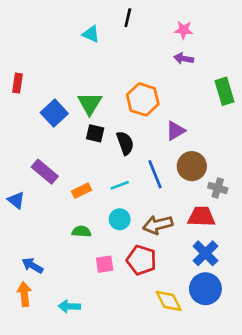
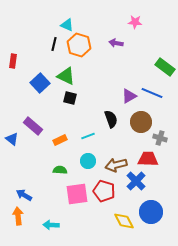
black line: (128, 18) -> (54, 44), moved
purple arrow: (184, 59) -> (116, 43), moved
green rectangle: (224, 91) -> (165, 67), turned -36
orange hexagon: (143, 99) -> (79, 45), moved
green triangle: (90, 103) -> (66, 76), turned -36
black semicircle: (125, 143) -> (111, 119), moved
blue line: (155, 174) -> (152, 93), moved, turned -45
blue triangle: (16, 200) -> (12, 139), moved
blue cross: (205, 253) -> (136, 181), moved
pink square: (105, 264) -> (77, 194), size x1.6

